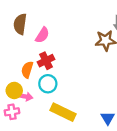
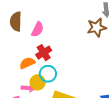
orange semicircle: (27, 70) -> (27, 63), turned 56
yellow circle: (14, 90) -> (38, 82), moved

